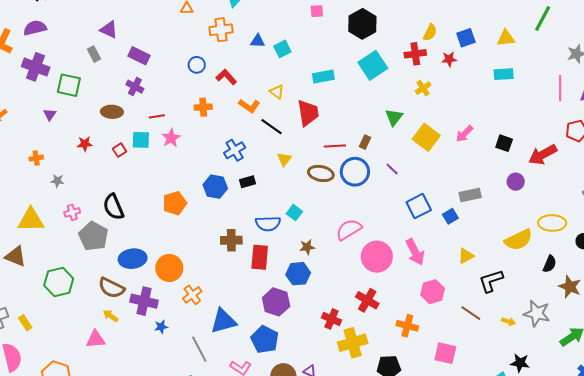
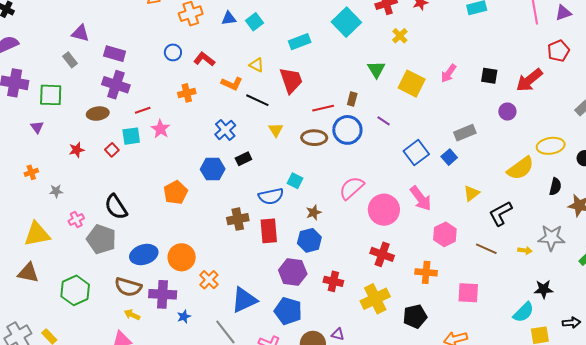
purple cross: (135, 87) -> (116, 85), size x1.5
red cross: (331, 319) -> (333, 281), moved

